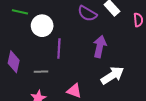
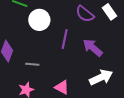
purple arrow: (100, 46) -> (93, 48), turned -70
purple line: (59, 49) -> (65, 39), moved

